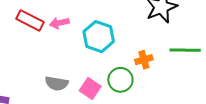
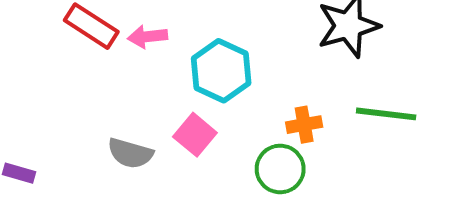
green circle: (120, 80) -> (280, 169), moved
pink square: (90, 88) -> (195, 135), moved

